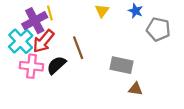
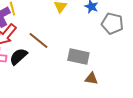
brown line: (78, 48) -> (38, 41), turned -30

